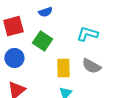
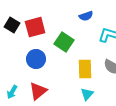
blue semicircle: (45, 12) -> (86, 16), moved

